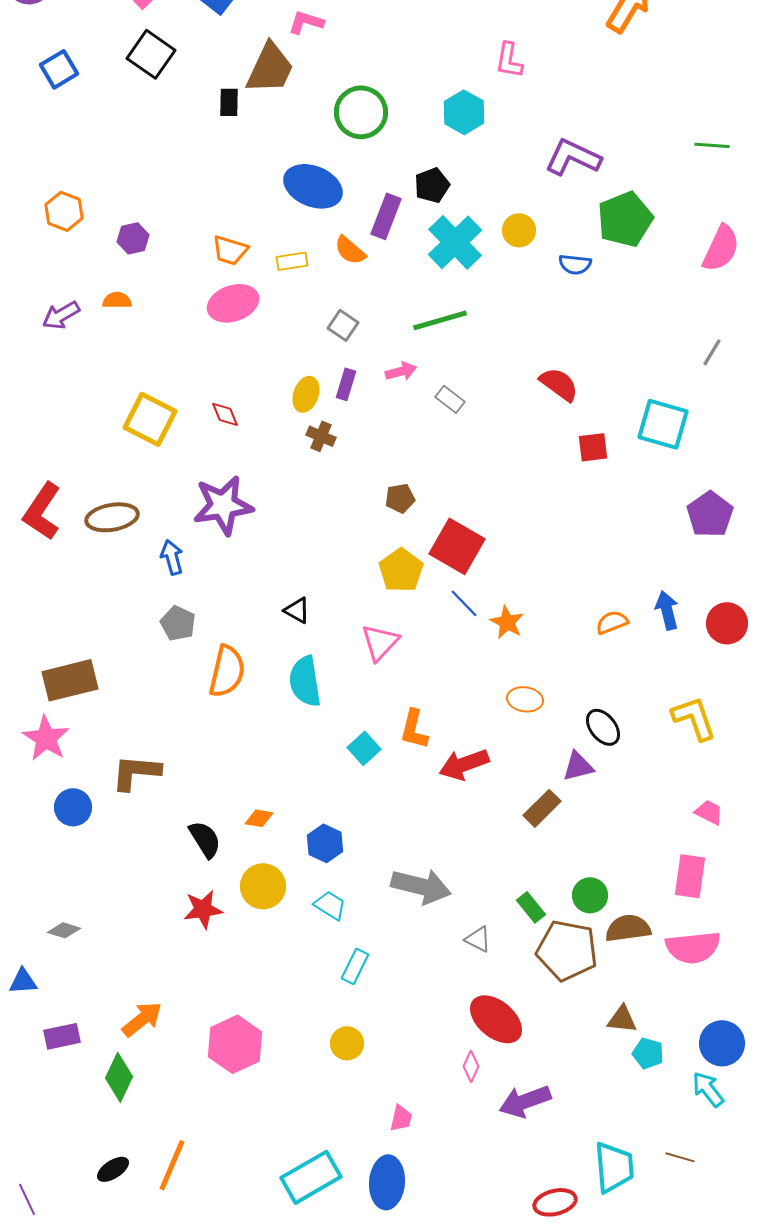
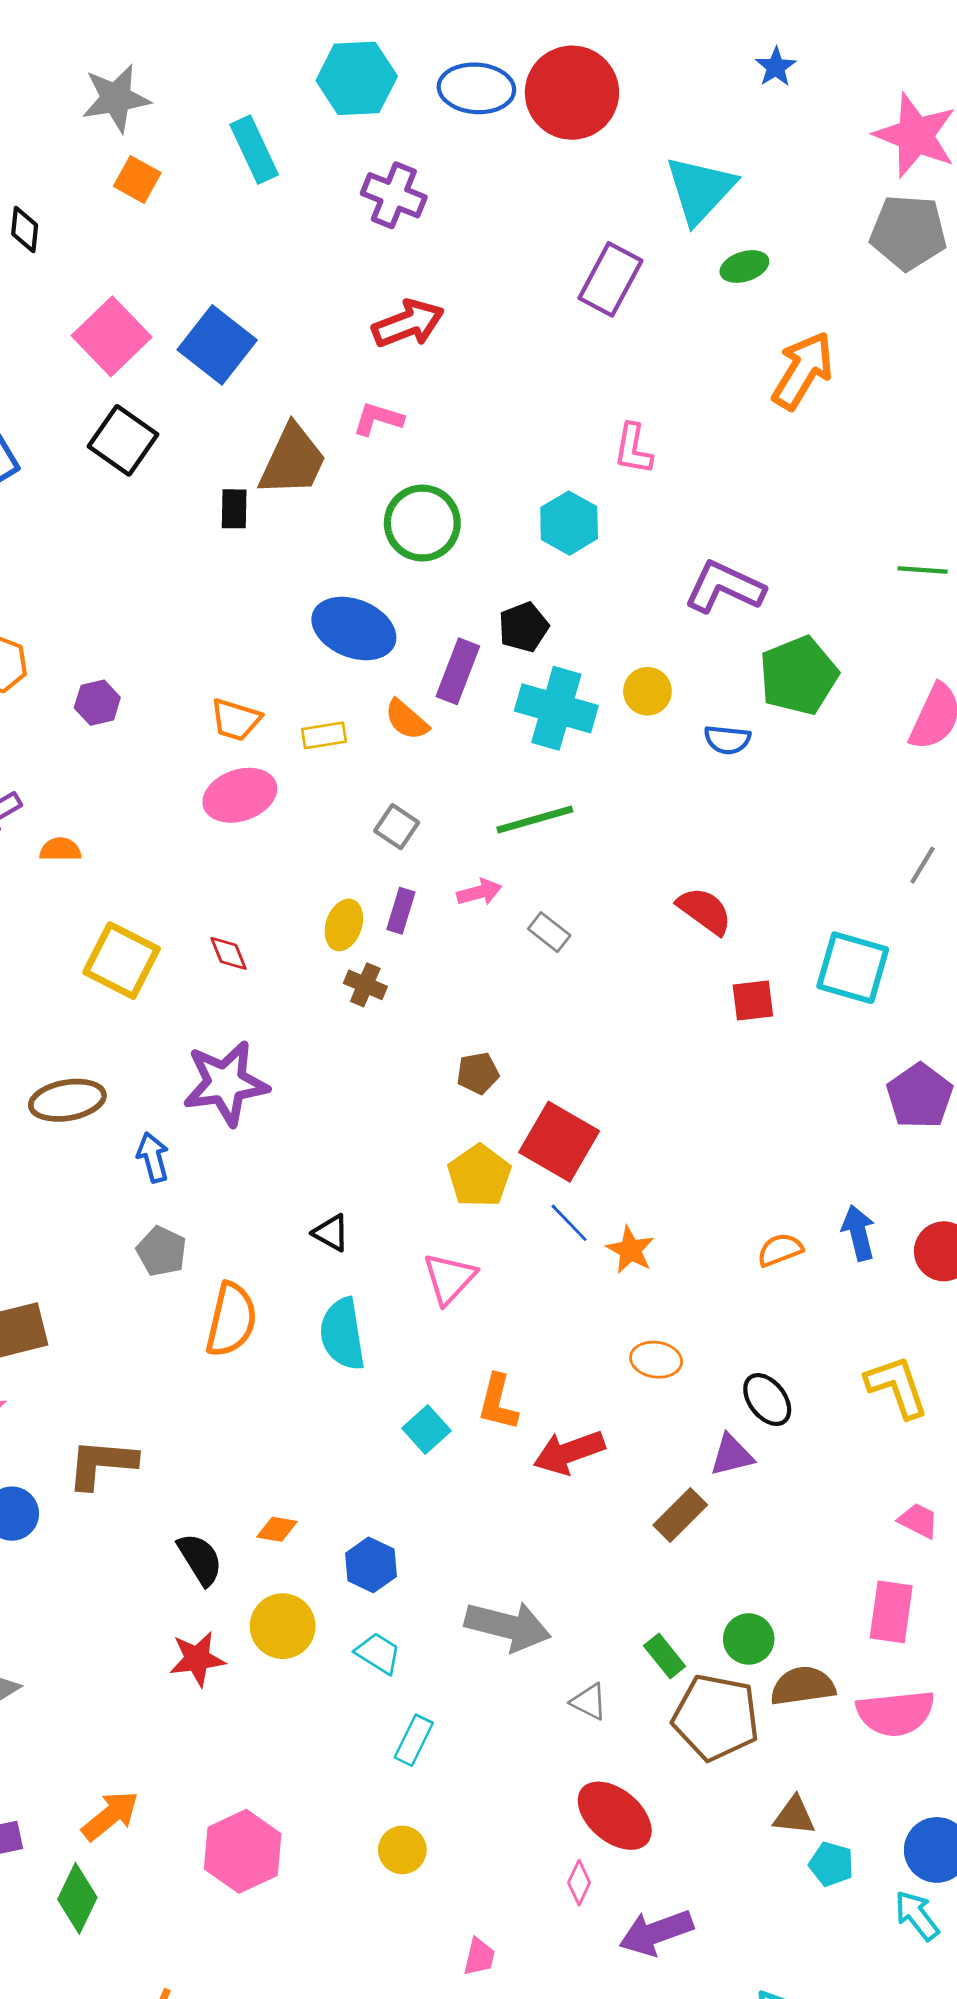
pink L-shape: (306, 22) -> (378, 419), moved
cyan cross: (455, 242) -> (556, 708), turned -30
orange semicircle: (117, 300) -> (60, 849), moved

